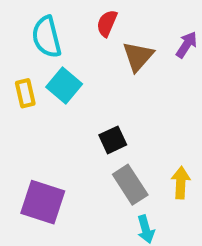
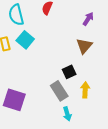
brown triangle: (138, 56) -> (84, 46), moved
black square: (113, 140) -> (69, 72), moved

